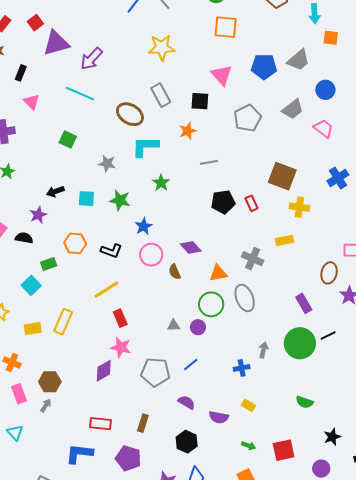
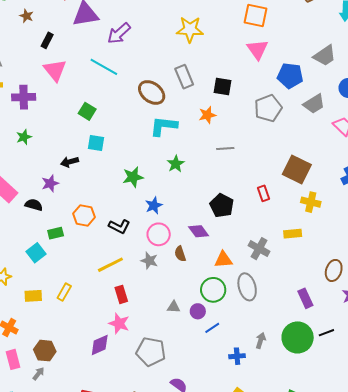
blue pentagon: (264, 67) -> (290, 76), moved
pink triangle: (222, 75) -> (257, 50), moved
pink triangle: (32, 102) -> (55, 70), size x1.4
gray star: (107, 164) -> (149, 261), moved
cyan square: (86, 199) -> (96, 143), moved
green star: (120, 200) -> (133, 177), turned -30
black pentagon: (223, 202) -> (222, 206), moved, turned 30
yellow rectangle: (63, 322) -> (64, 292), size x0.7
blue line: (191, 364) -> (212, 328), moved

